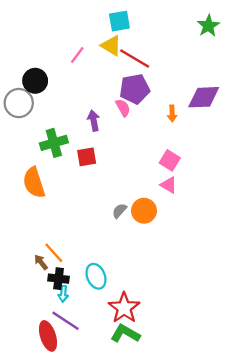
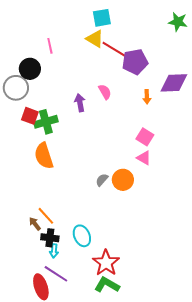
green star: (208, 26) -> (178, 22), turned -30
pink line: (77, 55) -> (50, 46), moved, turned -49
purple pentagon: (135, 89) -> (135, 62), moved
red square: (87, 157) -> (30, 116), moved, turned 30
orange semicircle: (34, 183) -> (44, 156), moved

